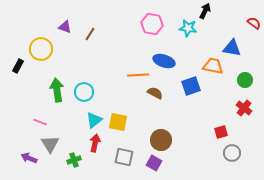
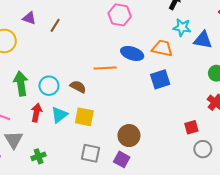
cyan star: (188, 28) -> (182, 27), moved
orange trapezoid: (213, 66) -> (162, 48), moved
brown semicircle: (155, 93) -> (78, 87), moved
red arrow: (95, 143) -> (36, 113), moved

